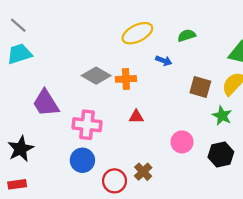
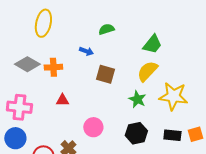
yellow ellipse: (137, 33) -> (43, 23), moved, turned -52
brown square: (200, 87) -> (105, 74), moved
pink circle: (182, 142) -> (93, 127), moved

